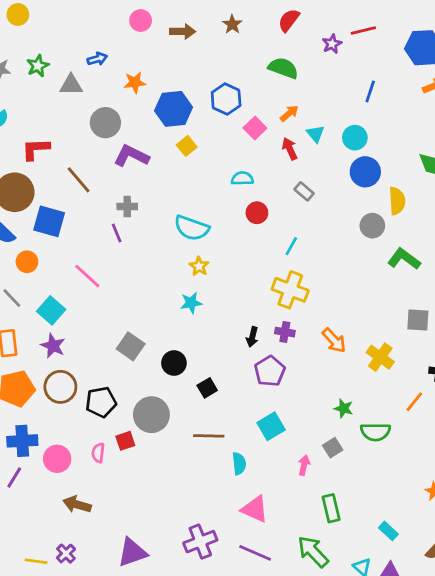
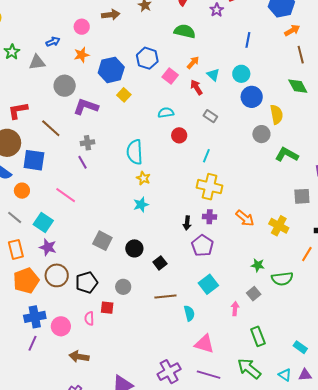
pink circle: (141, 21) -> (82, 27), moved
cyan semicircle: (192, 228) -> (135, 152), turned 75
gray circle: (151, 415) -> (123, 287), size x0.6
red square: (125, 441) -> (107, 308), turned 32

